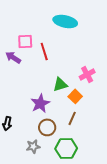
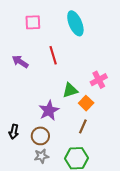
cyan ellipse: (65, 21) -> (75, 23), turned 55
pink square: (25, 41) -> (33, 22), moved
brown circle: (47, 127) -> (40, 136), moved

